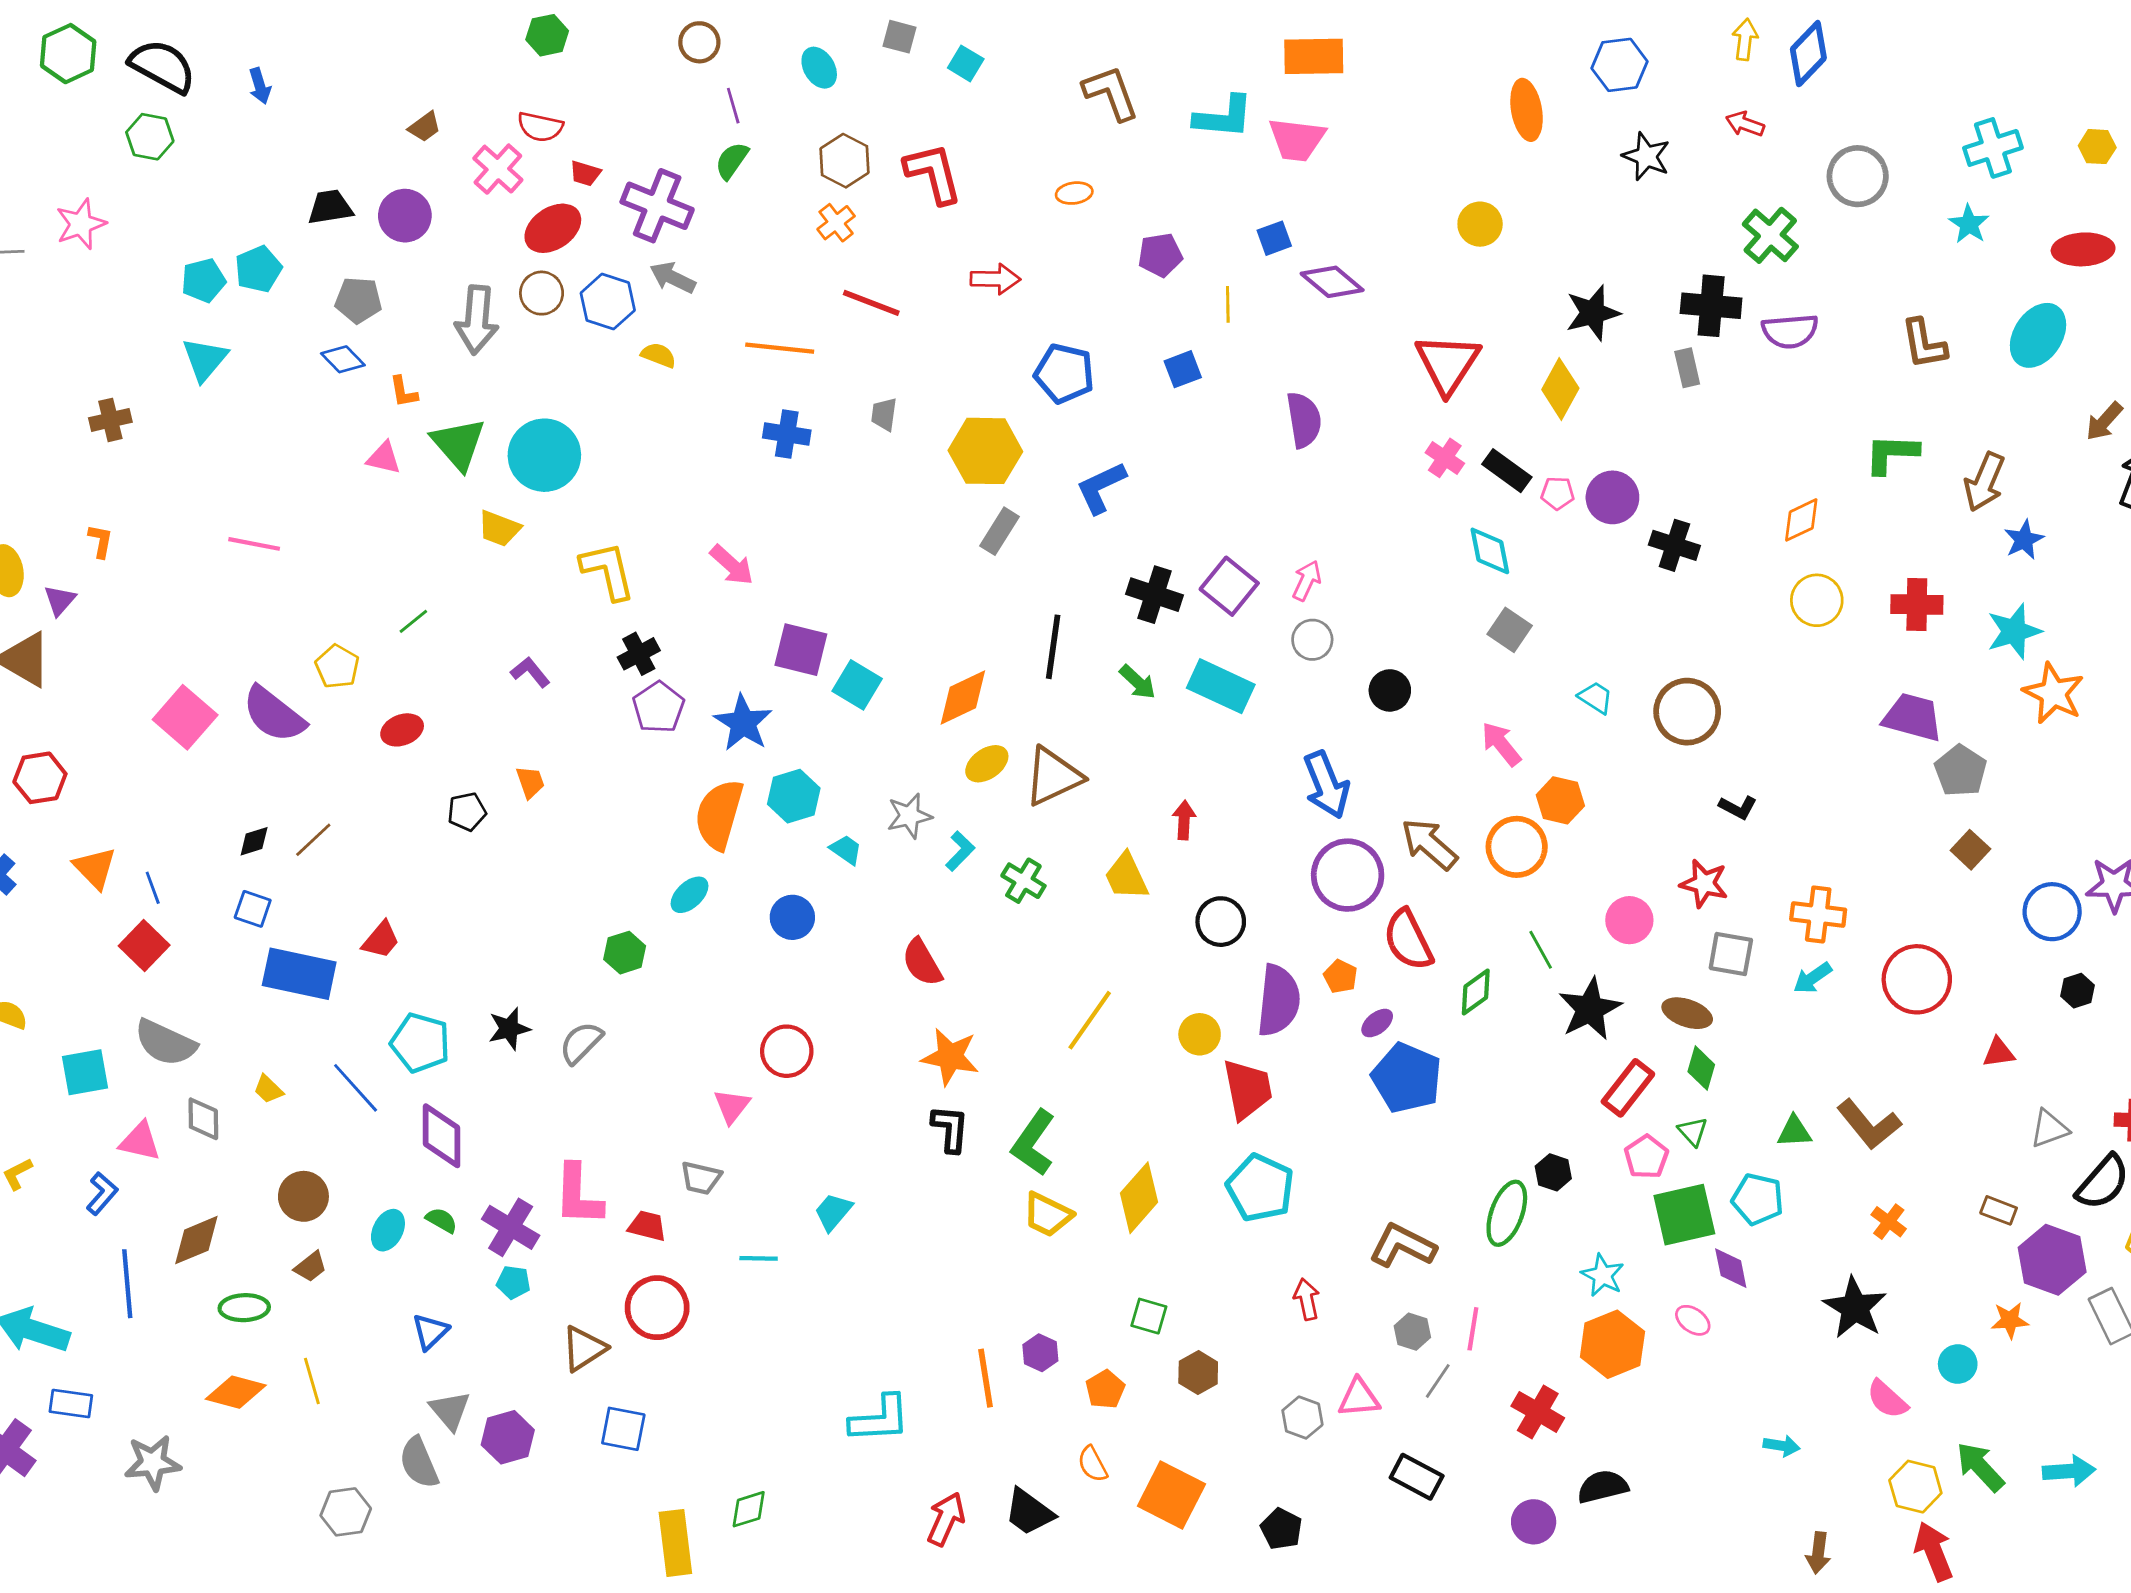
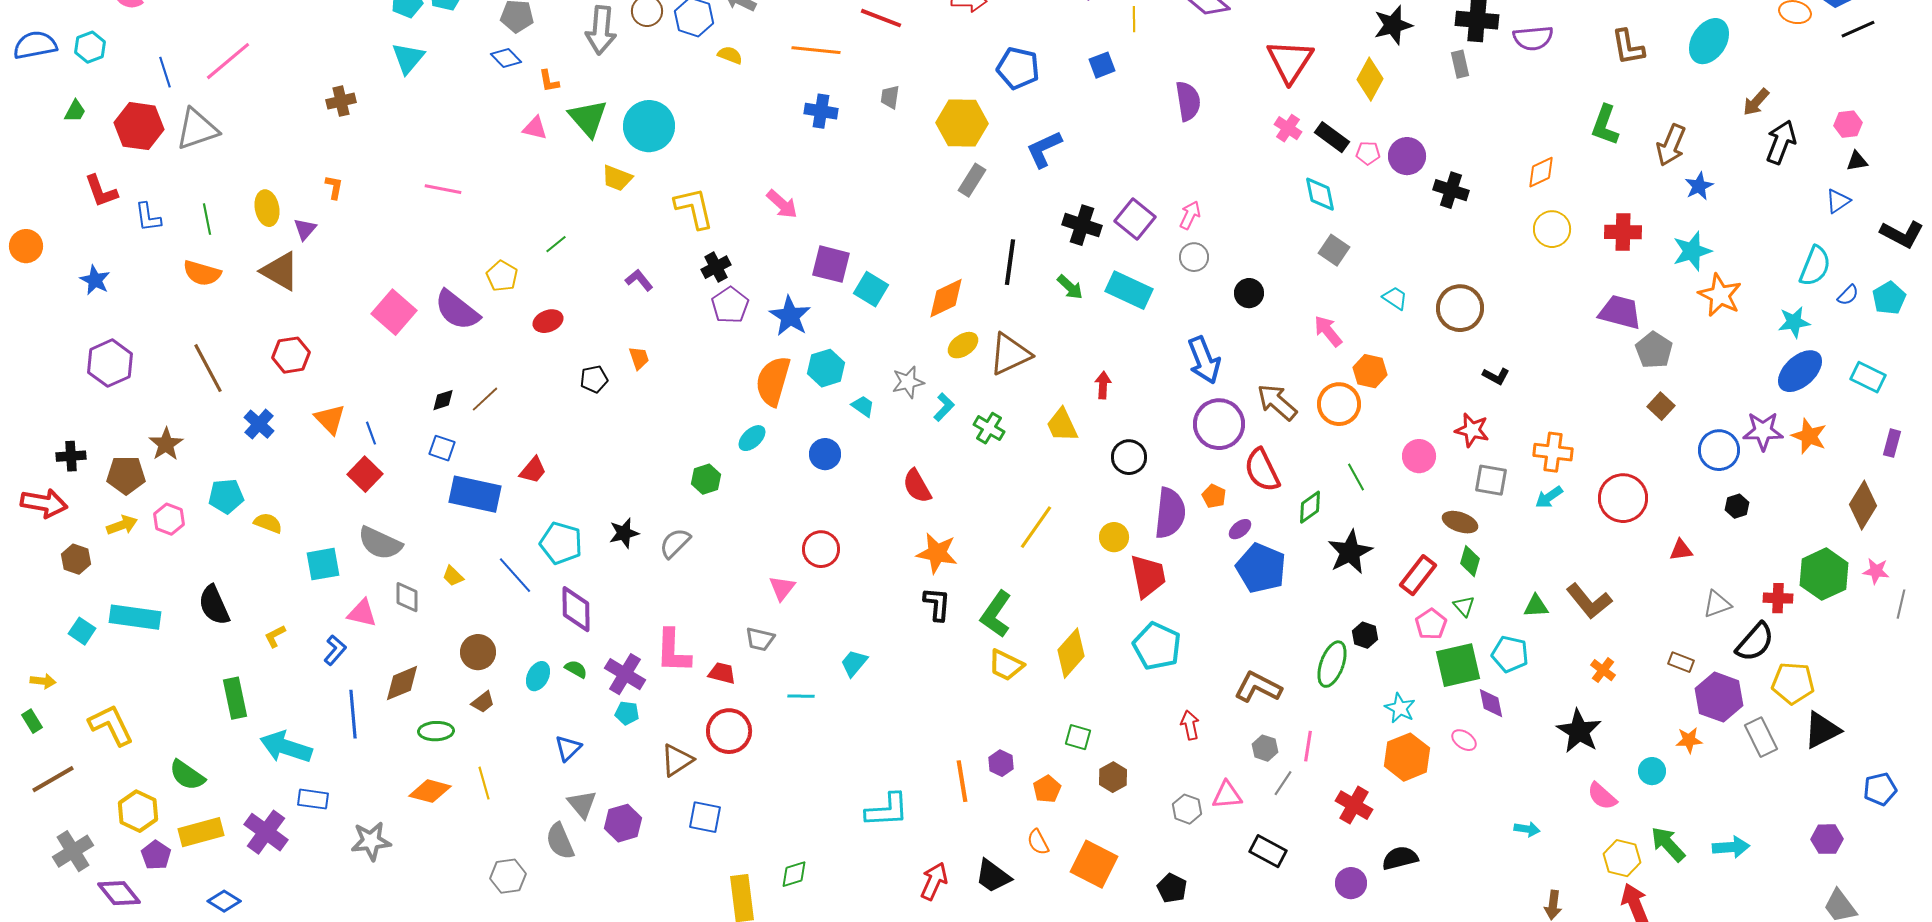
green L-shape: (1891, 454) -> (1605, 125), turned -72
black star: (1590, 1009) -> (1350, 552), moved

